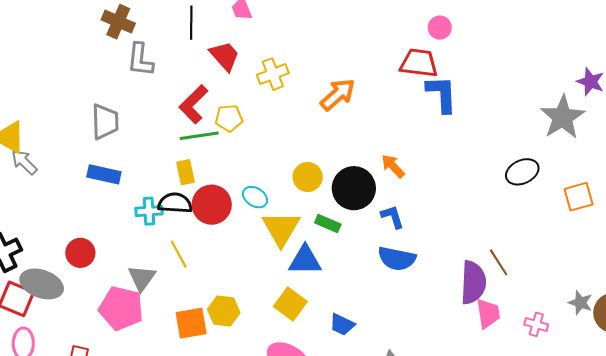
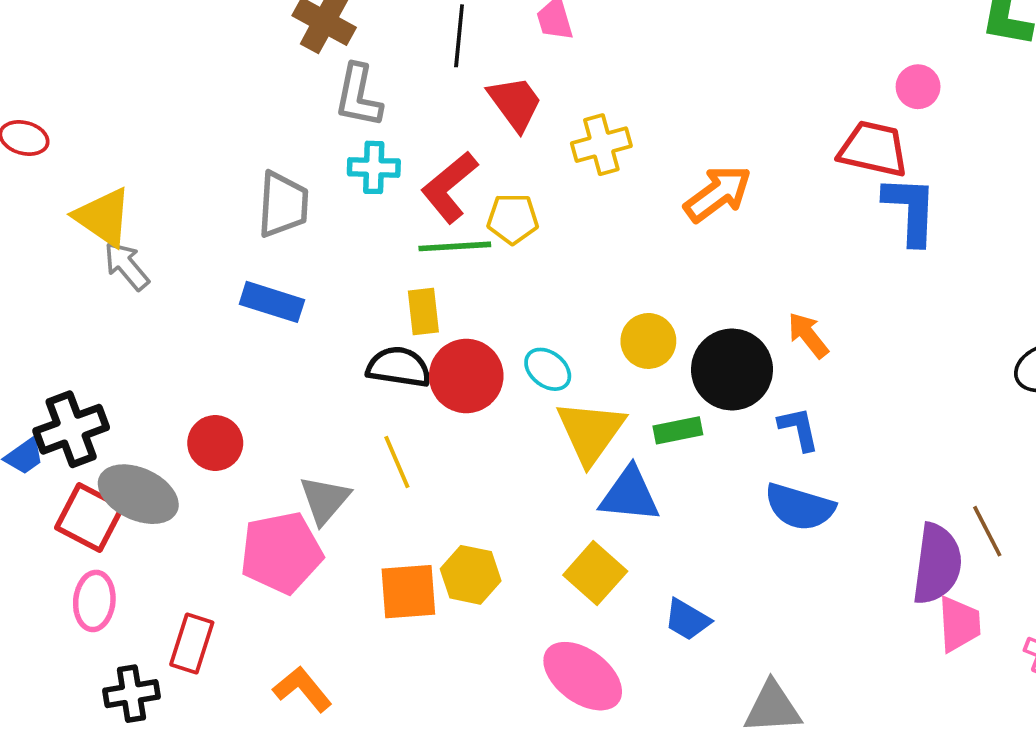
cyan cross: (149, 211) -> (374, 167), moved
green rectangle: (328, 223) -> (678, 430), turned -40
pink pentagon: (121, 308) -> (281, 553), turned -30

